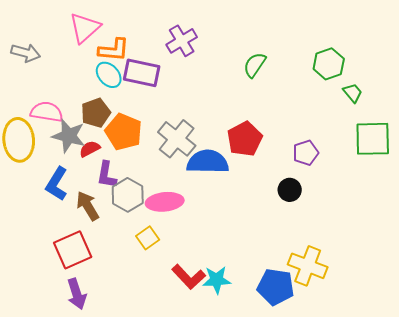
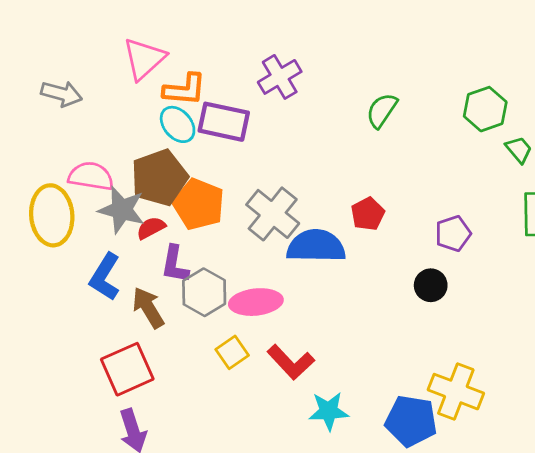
brown pentagon: (96, 113) -> (159, 178), size x1.4
red pentagon: (245, 139) -> (368, 214), size x0.7
red L-shape: (189, 277) -> (291, 362), moved

